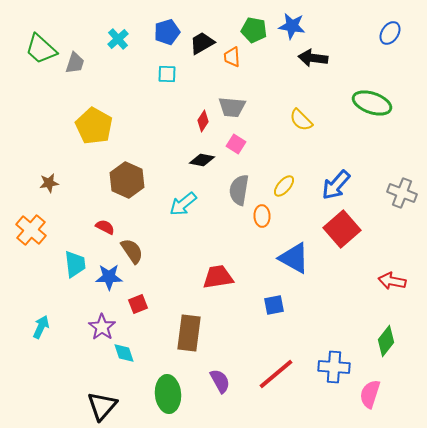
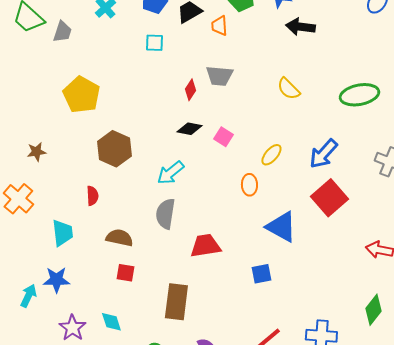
green ellipse: (372, 103) -> (359, 95), moved, turned -30
pink square: (236, 144) -> (223, 137), moved
gray semicircle: (239, 190) -> (165, 214), moved
red semicircle: (105, 227) -> (92, 196), turned 60
brown semicircle: (132, 251) -> (119, 238), moved, turned -44
blue star: (109, 277) -> (56, 280), moved
red square: (138, 304) -> (125, 273), turned 30
purple star: (102, 327) -> (72, 328), moved

